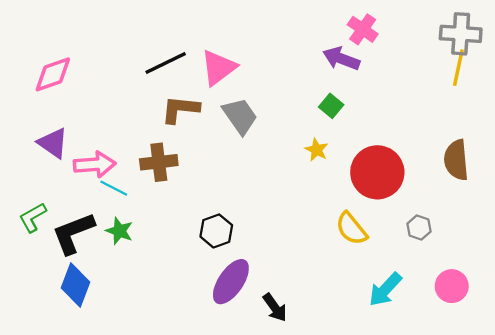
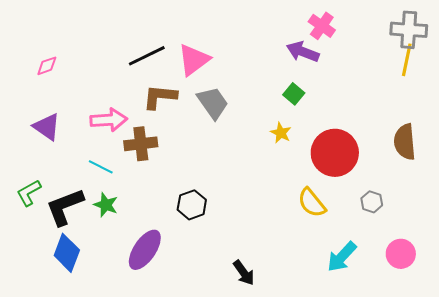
pink diamond: (53, 74) -> (47, 66), size x0.6
pink arrow: (95, 164) -> (109, 120), moved
purple ellipse: (231, 282) -> (145, 250), moved

